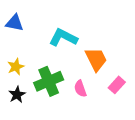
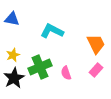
orange trapezoid: (96, 59) -> (96, 44), moved
black star: (17, 95) -> (14, 78), size x1.5

